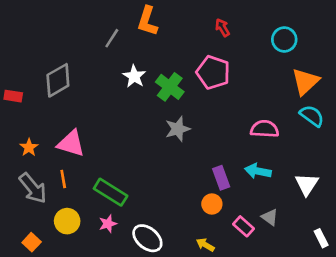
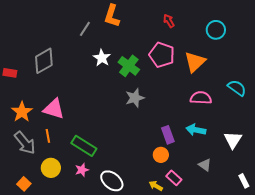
orange triangle: (305, 82) -> (195, 62), moved
orange star: (29, 147) -> (22, 112), size x1.5
pink rectangle: (243, 226) -> (174, 178), moved

